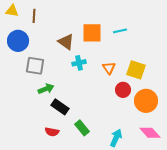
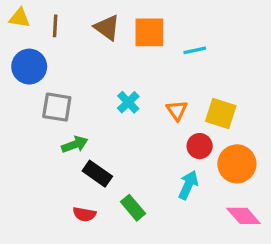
orange square: (92, 33) -> (149, 32), moved
brown triangle: (66, 42) -> (107, 28), moved
cyan cross: (79, 63) -> (128, 102), turned -32
cyan arrow: (116, 138) -> (188, 185), moved

